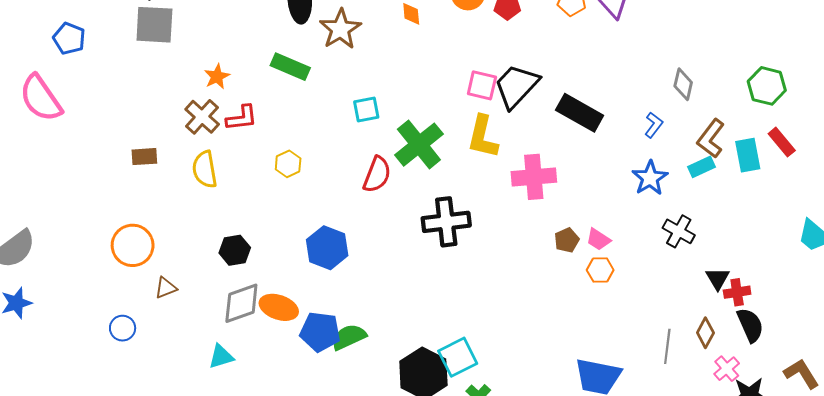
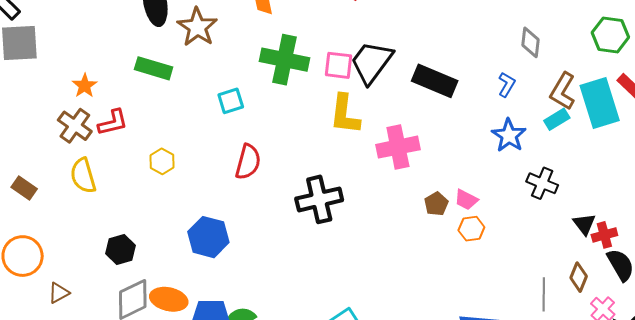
green cross: (419, 145) -> (284, 60), moved, turned -33
cyan rectangle: (748, 155) -> (600, 103), size x1.5
brown rectangle: (144, 157) -> (24, 188), moved, turned 45

